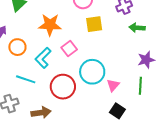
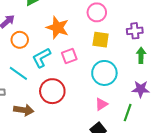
green arrow: (137, 28) -> (141, 55), turned 70
cyan circle: (92, 72) -> (104, 73), moved

